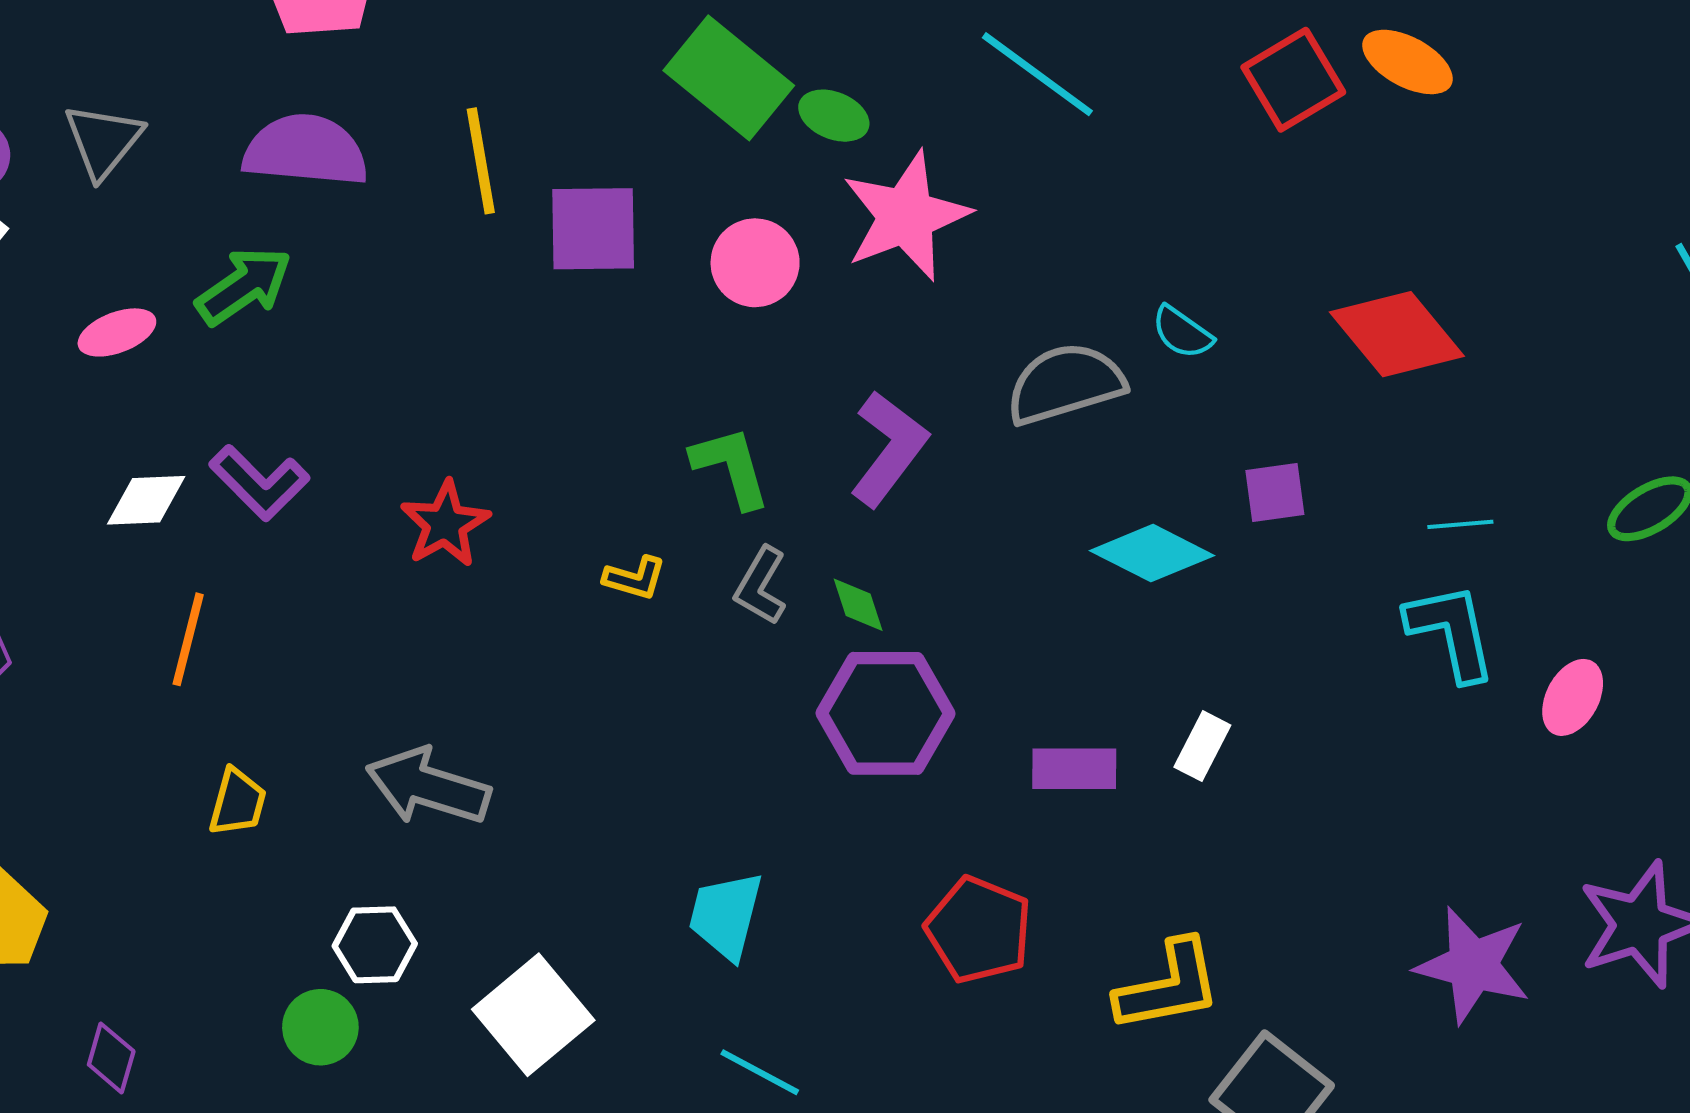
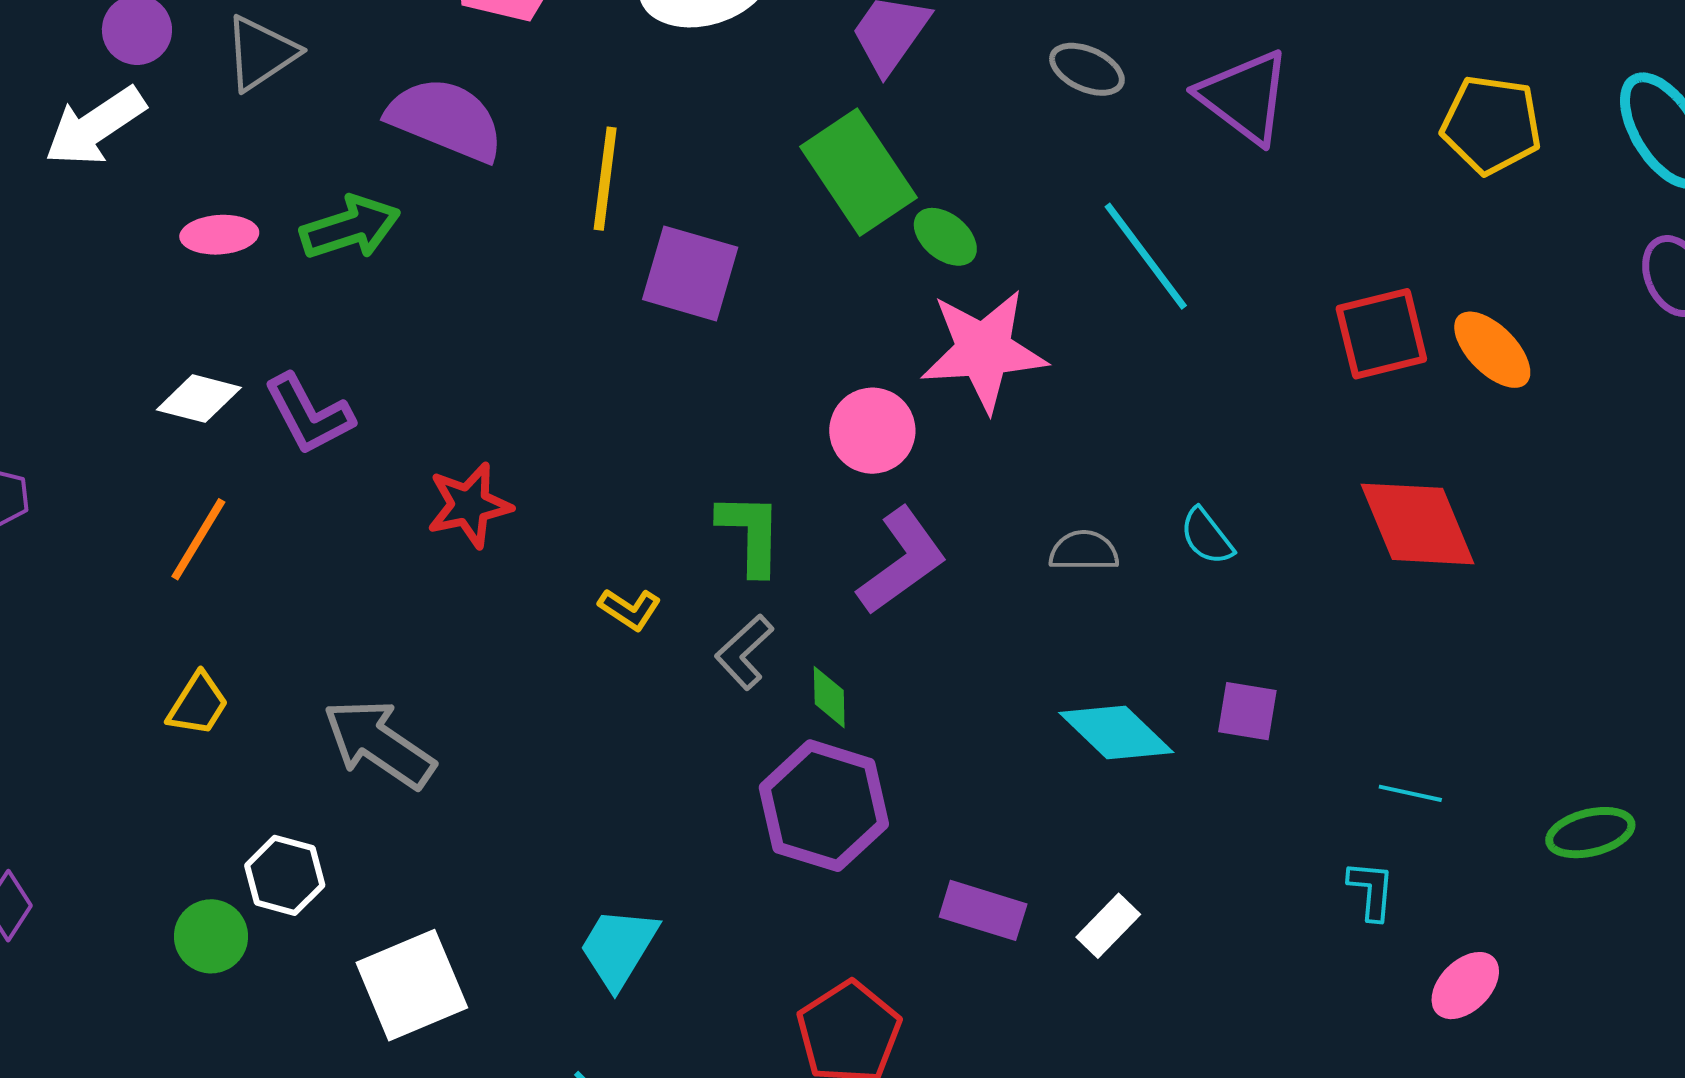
pink circle: (755, 263) -> (872, 431), moved
red diamond: (1397, 334) -> (1417, 524), moved
gray semicircle: (1065, 384) -> (1084, 551), size x0.6
cyan L-shape: (1451, 632) -> (1371, 890), size x0.6

